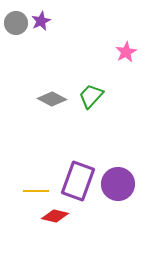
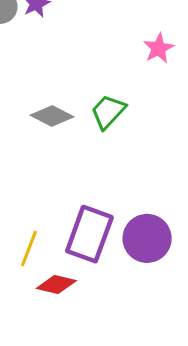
yellow line: (36, 191) -> (29, 248), turned -70

